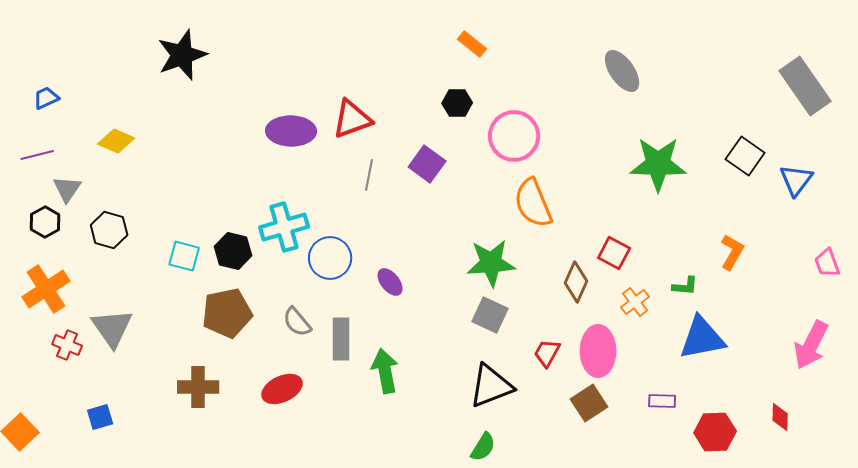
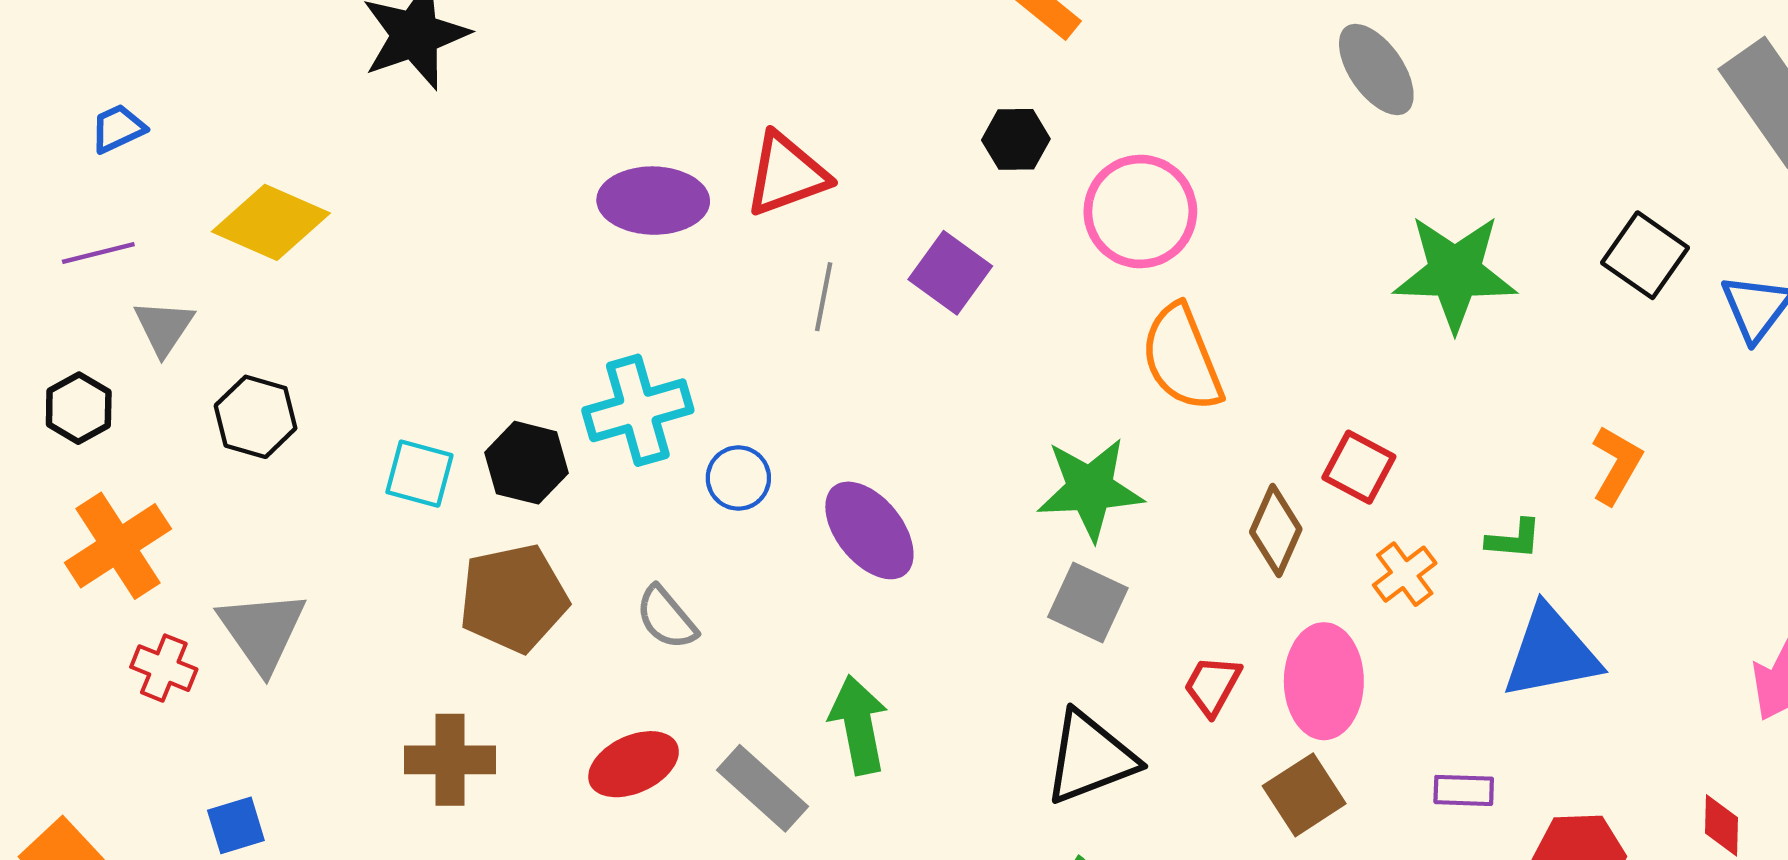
yellow diamond: (116, 141) -> (271, 222), size x1.4
black hexagon: (45, 222) -> (79, 408), moved
blue circle: (330, 258) -> (738, 478), size x0.7
purple ellipse: (390, 282) -> (869, 530), size x1.6
gray rectangle: (341, 339) -> (762, 788), moved, turned -48

